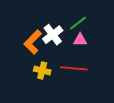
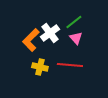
pink triangle: (80, 40) -> (76, 38), turned 48

